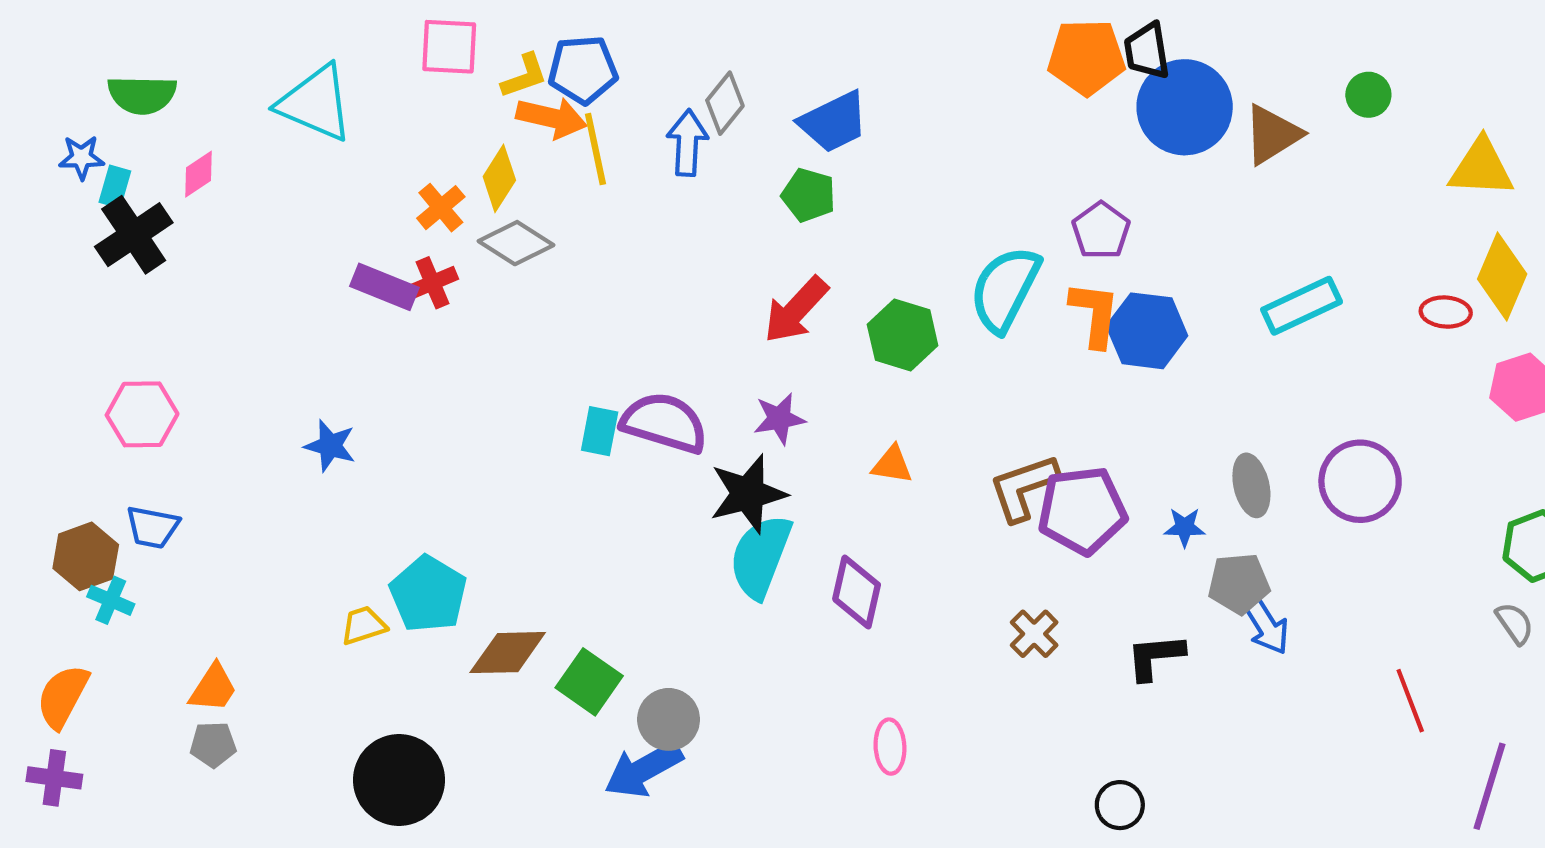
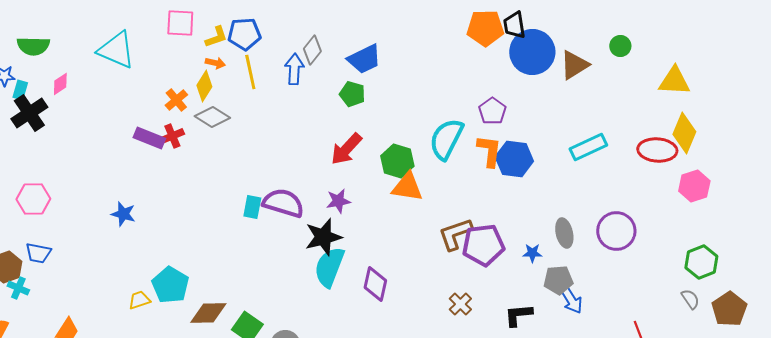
orange arrow: (552, 118) -> (215, 63), moved, size x0.6
red ellipse: (1446, 312) -> (657, 150), size x1.6
orange triangle: (892, 465) -> (407, 187), moved, size x1.6

